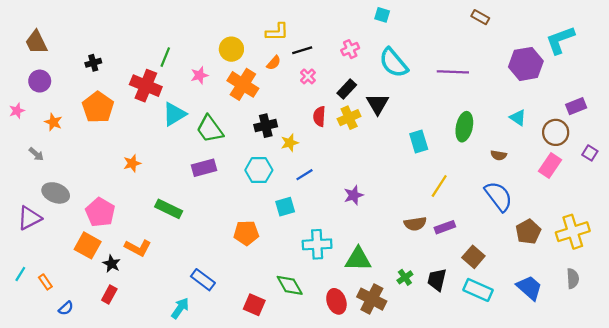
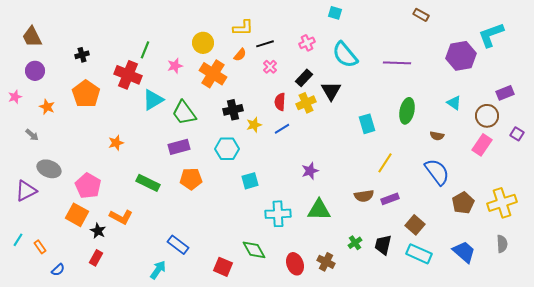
blue line: (304, 175) -> (282, 129), moved
orange pentagon: (246, 233) -> (191, 179), moved
green triangle: (358, 259) -> (319, 210), moved
brown cross: (372, 299) -> (326, 262), size x0.7

